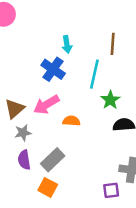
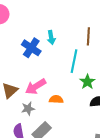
blue cross: (53, 69) -> (31, 48), moved
gray star: (23, 133) -> (28, 109), moved

